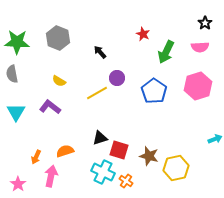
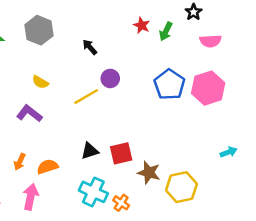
black star: (205, 23) -> (194, 12), moved
green arrow: (166, 52) -> (166, 31), moved, size x0.7
blue pentagon: (154, 91) -> (169, 84), moved
red square: (119, 150) -> (121, 153), moved, turned -30
orange arrow: (36, 157) -> (20, 162), moved

